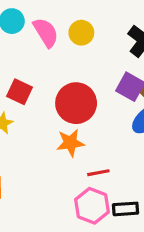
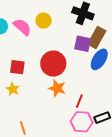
orange star: (70, 143) -> (57, 88), turned -30
red line: (98, 173) -> (79, 101), turned -40

